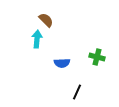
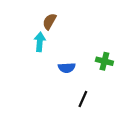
brown semicircle: (46, 20) -> (49, 21), turned -105

